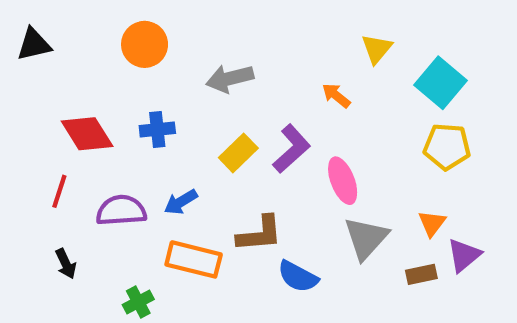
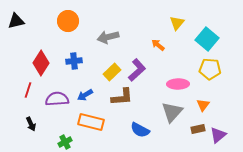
red diamond: (87, 134) -> (41, 63), turned 65
pink ellipse: (343, 181) -> (178, 84), moved, turned -70
brown L-shape: (260, 234) -> (122, 97), moved
purple triangle: (464, 255) -> (218, 135), moved

